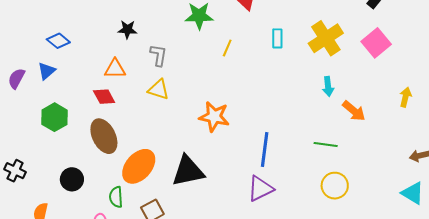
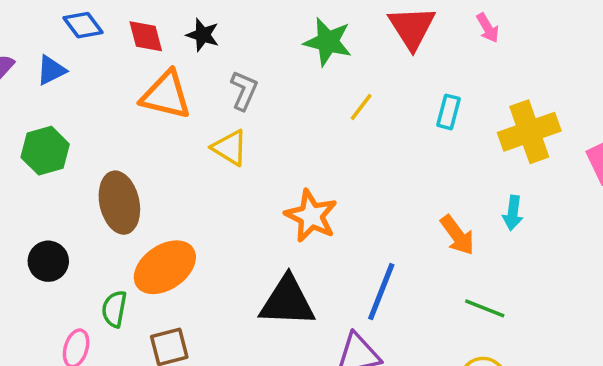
orange triangle: (115, 69) -> (166, 95), size x1.4
red diamond: (104, 97) -> (146, 36), moved
orange arrow: (354, 111) -> (457, 235), moved
black triangle: (188, 171) -> (287, 301), moved

